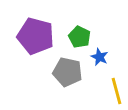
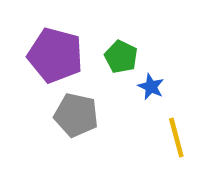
gray pentagon: (67, 72) -> (76, 115), moved

